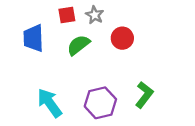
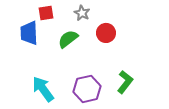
red square: (67, 15) -> (46, 13), moved

